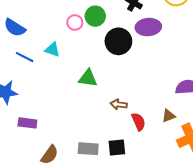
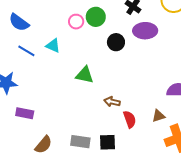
black circle: (118, 41) -> (116, 42), size x0.7

